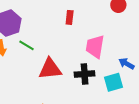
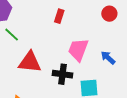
blue arrow: (127, 64) -> (108, 58), moved

